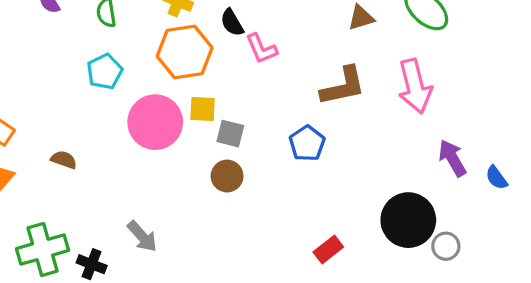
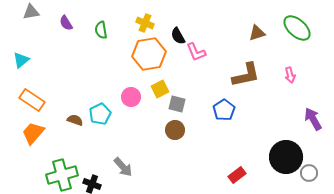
cyan pentagon: (105, 72) -> (100, 114), moved
pink arrow: (415, 86) -> (290, 75), size x0.5
yellow square: (203, 109) -> (160, 89), turned -30
pink circle: (155, 122) -> (131, 97), size x0.6

